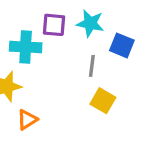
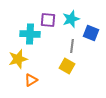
cyan star: (90, 23) -> (71, 19), turned -30
yellow square: (103, 101) -> (67, 66), moved

